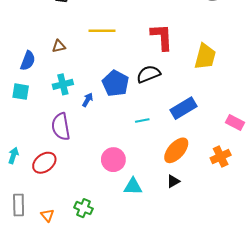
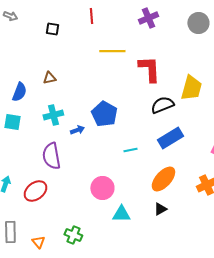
yellow line: (102, 31) -> (112, 51), moved
black semicircle: (148, 74) -> (162, 105), moved
blue arrow: (88, 100) -> (77, 130), turned 40

